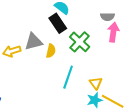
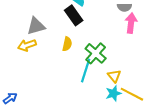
gray triangle: (33, 42) -> (36, 26), moved
green cross: (80, 42) -> (96, 53), moved

